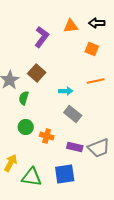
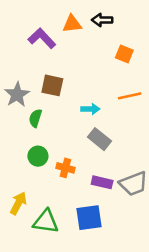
black arrow: (97, 23) -> (102, 20), moved
orange triangle: (71, 26) -> (72, 24), moved
purple L-shape: (42, 37) -> (42, 38), moved, turned -80
brown square: (37, 73) -> (52, 85), turned -30

